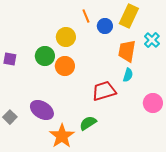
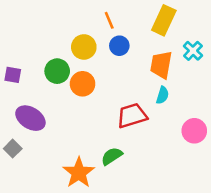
blue circle: (105, 26) -> (119, 46), moved
purple ellipse: (42, 110) -> (30, 118), moved

